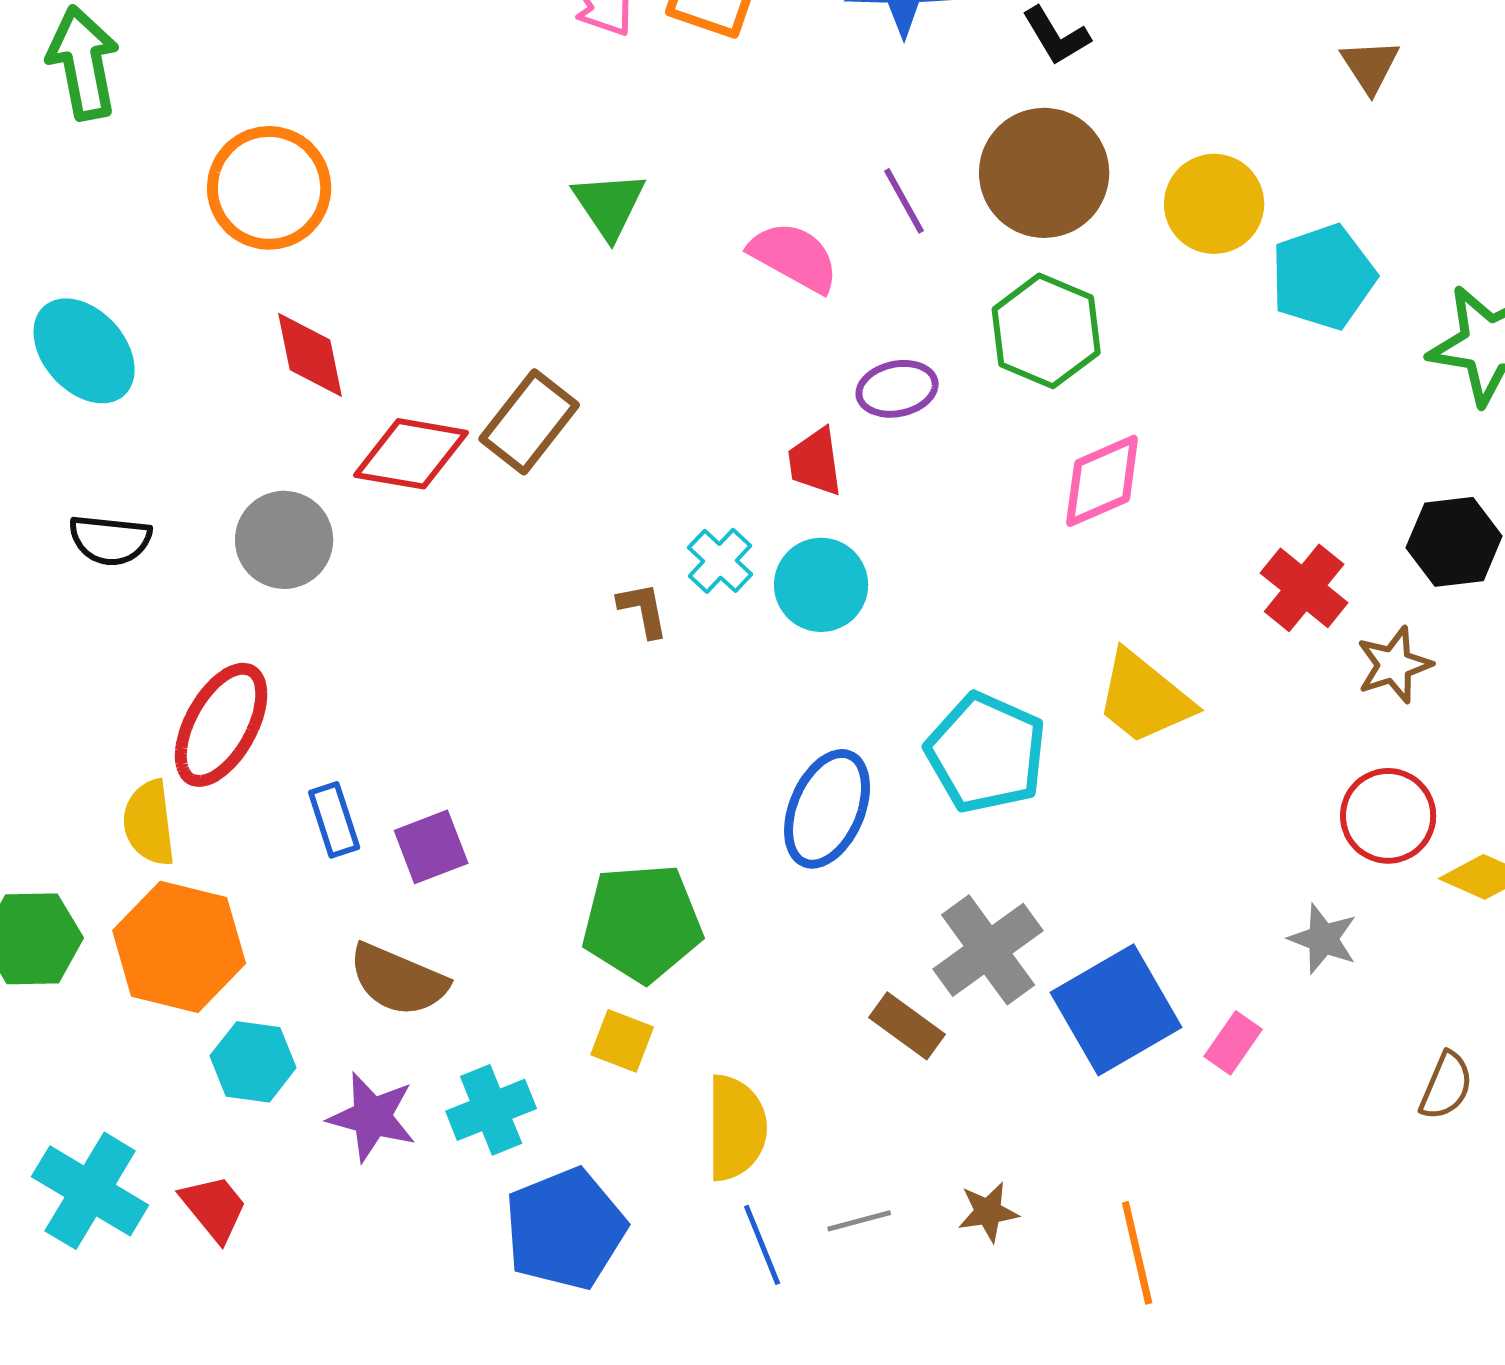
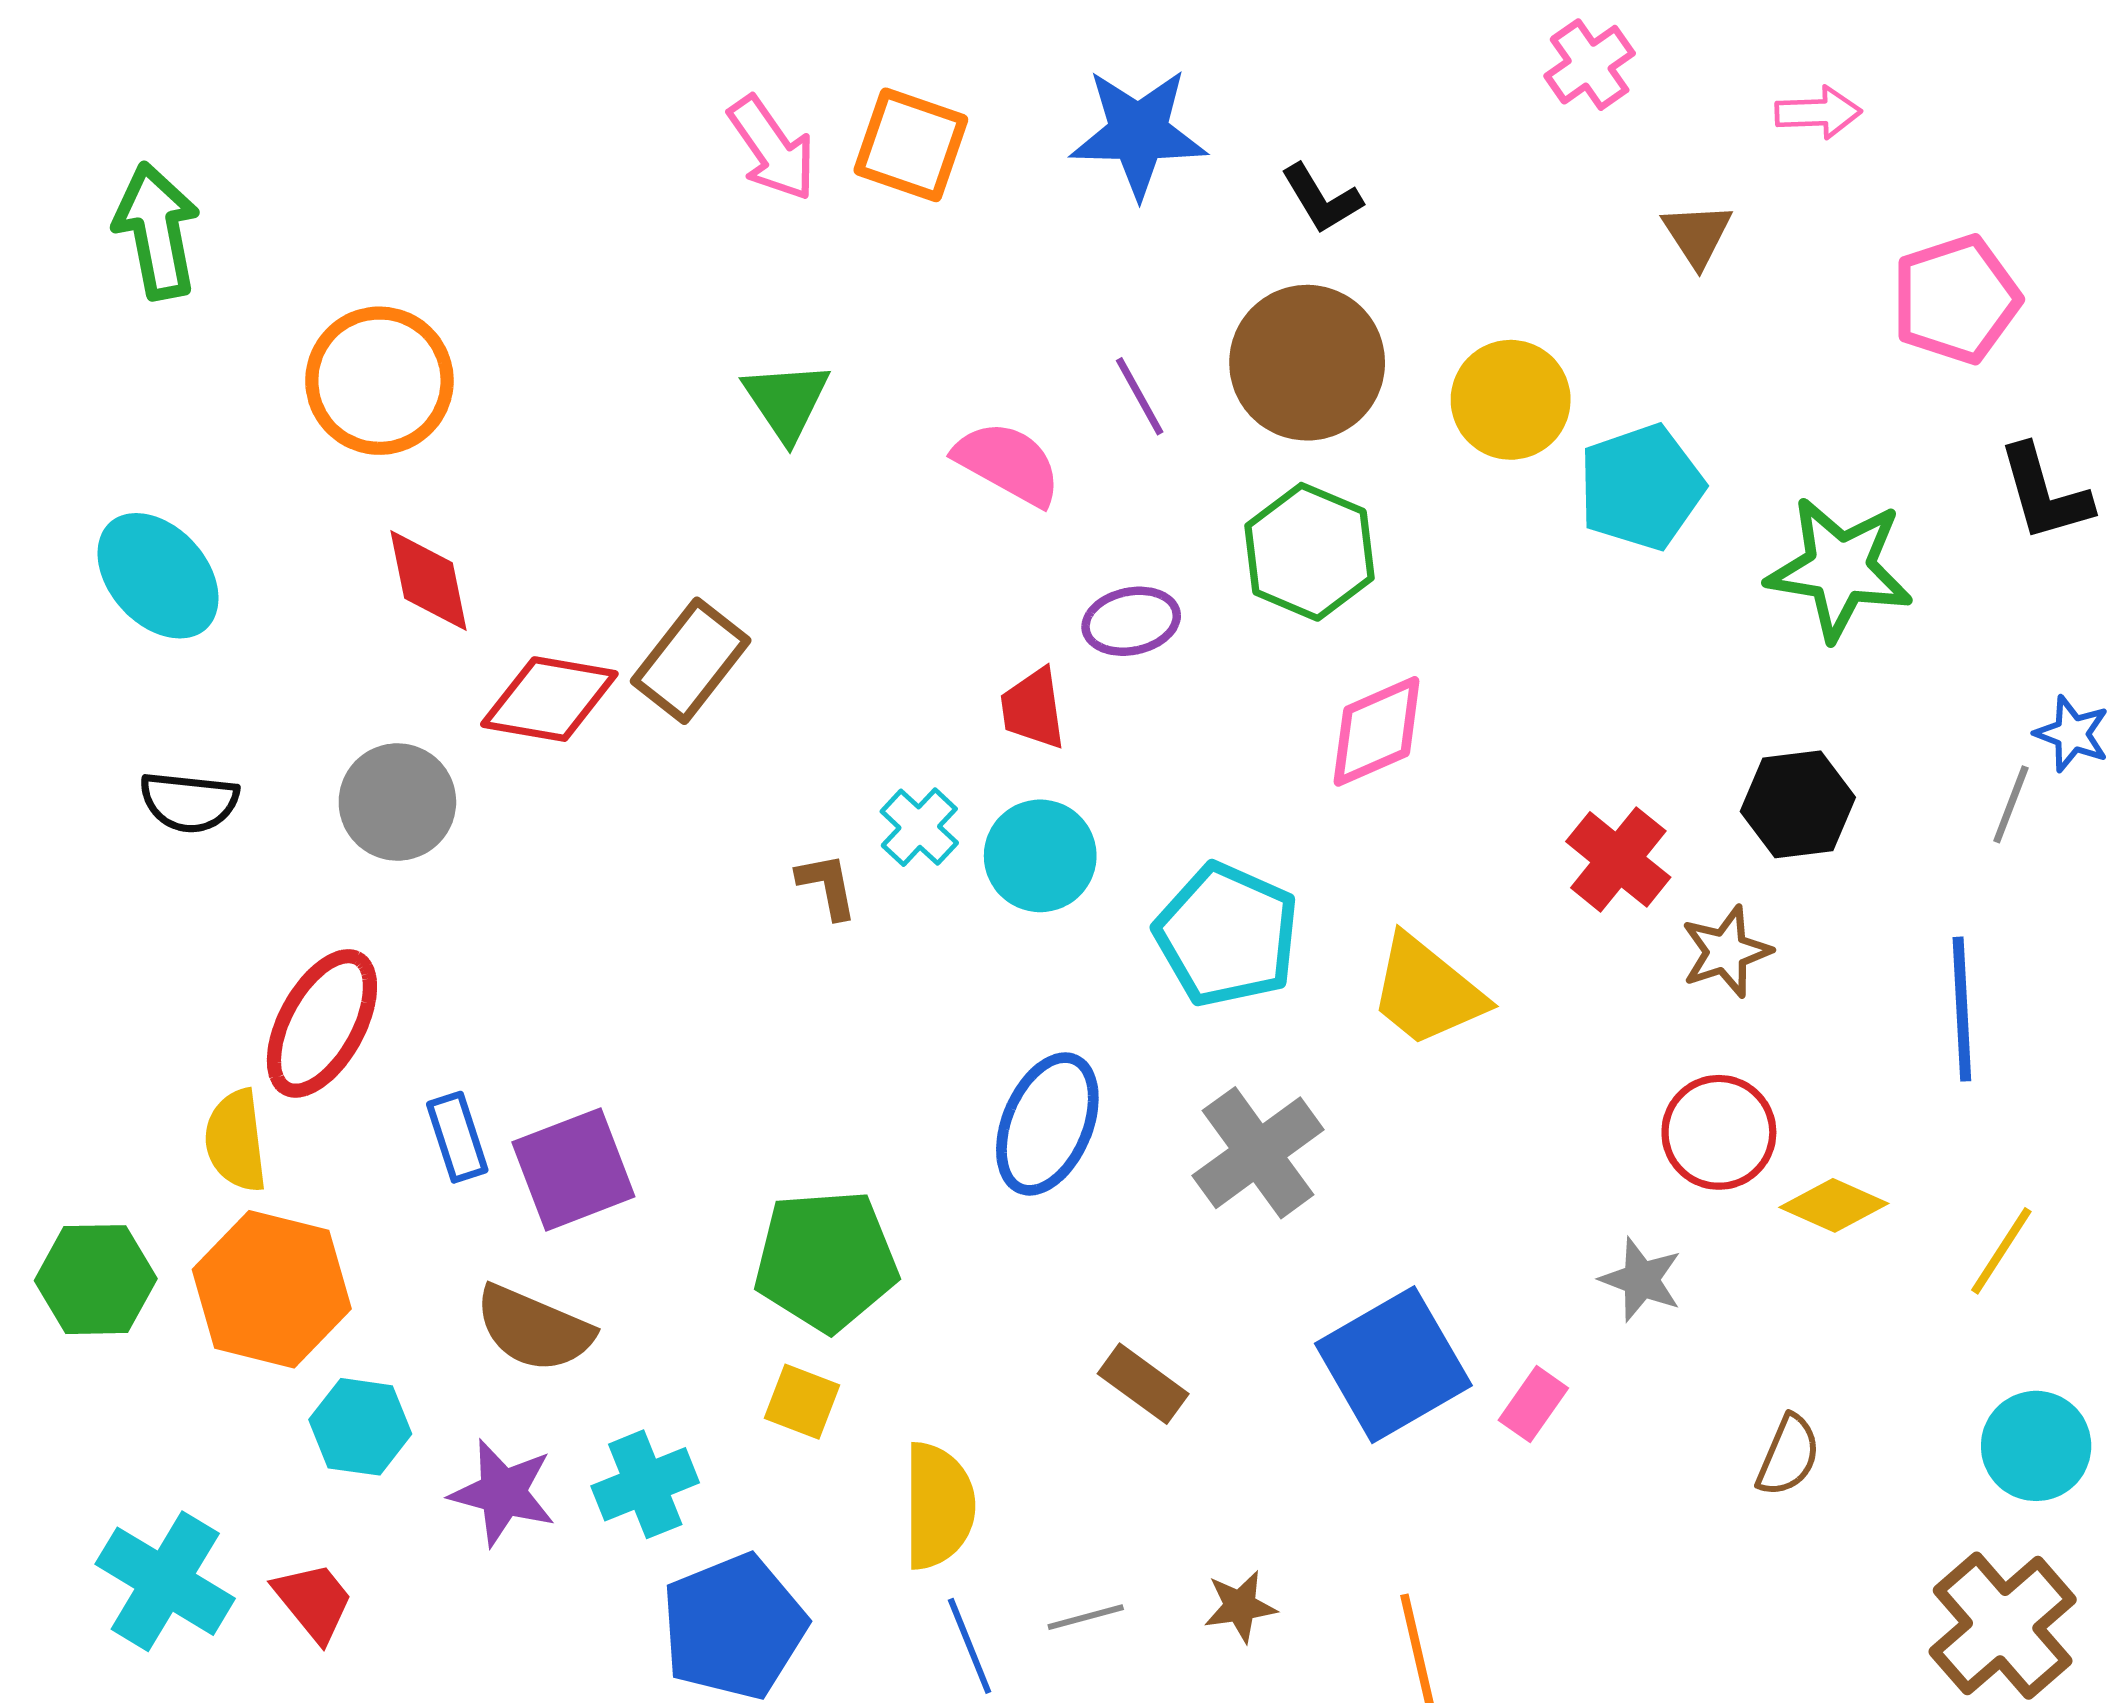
cyan pentagon: (986, 753) -> (1227, 935), moved
purple square: (431, 847) -> (573, 1169), size x1.4
gray cross: (988, 950) -> (1258, 1153), moved

